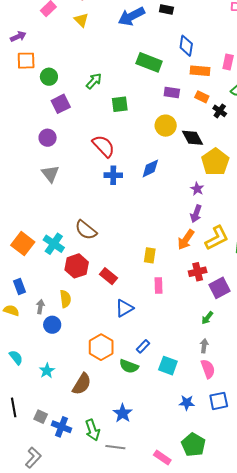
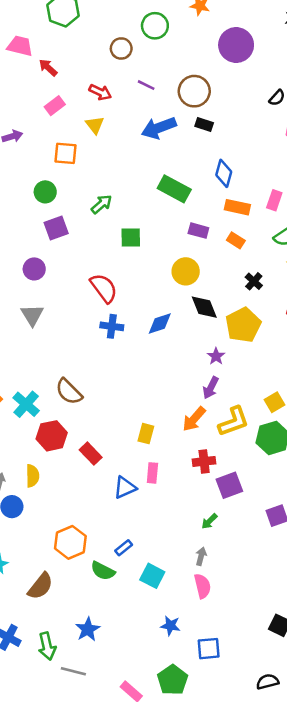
orange square: (26, 61) -> (66, 153), moved
black cross: (220, 111) -> (254, 281), moved
black diamond: (193, 138) -> (204, 307), moved
blue triangle: (124, 308) -> (125, 487), moved
blue square: (219, 401) -> (209, 649), moved

